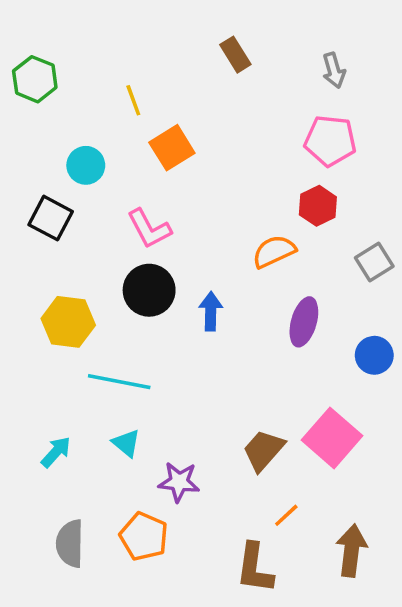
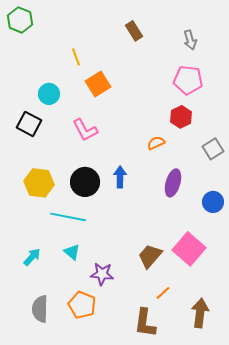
green hexagon: (35, 79) -> (20, 20), moved
orange semicircle: (274, 252) -> (156, 143), size x0.7
black circle: (149, 290) -> (85, 182), moved

